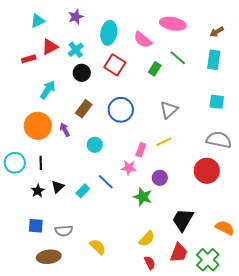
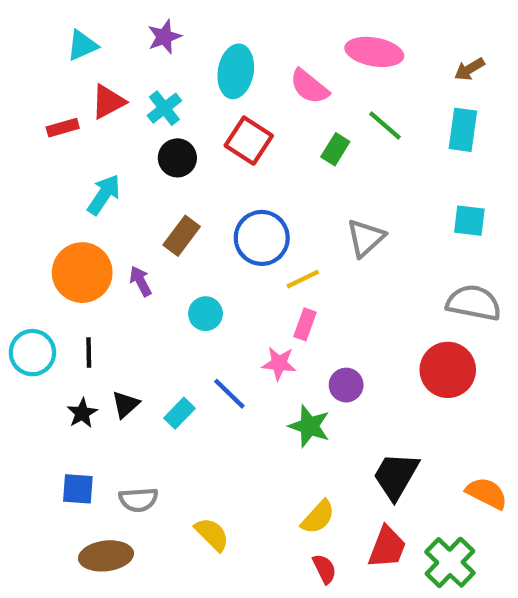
yellow line: (164, 142) -> (303, 279), moved

